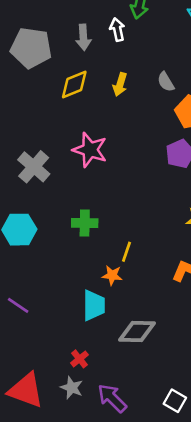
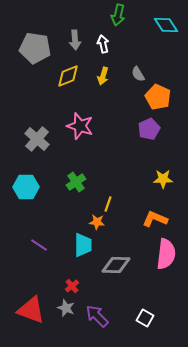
white arrow: (117, 30) -> (103, 44), moved
green cross: (85, 223) -> (76, 182), turned -36
purple line: (18, 305) -> (39, 245), moved

